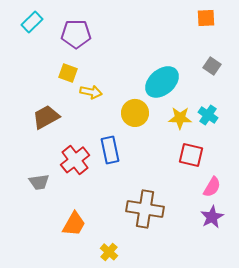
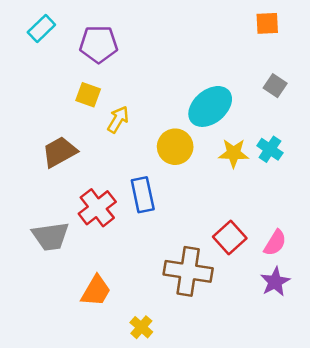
yellow arrow: (91, 92) -> (118, 119), turned -70
red square: (191, 155) -> (230, 238), moved, turned 35
gray trapezoid: (39, 182) -> (50, 236), size x1.4

